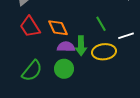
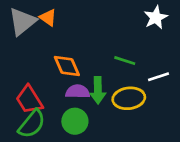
green line: (101, 24) -> (125, 61), turned -42
red trapezoid: (30, 27) -> (29, 100), moved

